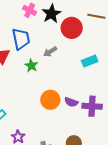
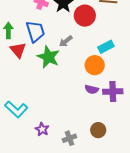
green star: (31, 66) -> (48, 57), size x1.6
orange circle: (50, 100) -> (95, 65), moved

